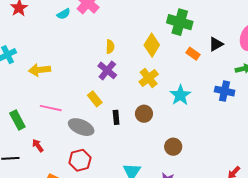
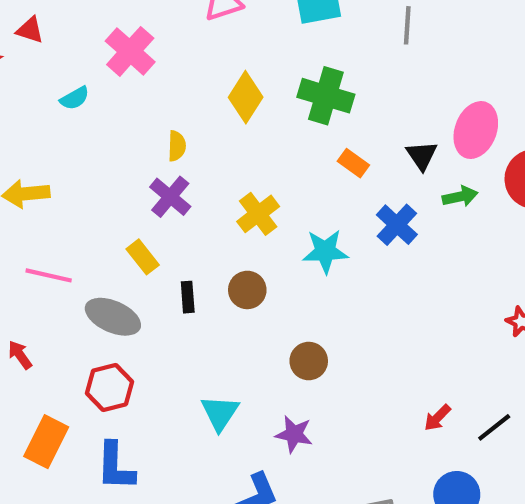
cyan semicircle: (64, 14) -> (75, 98), moved
black triangle: (216, 44) -> (422, 155), moved, turned -35
yellow diamond: (152, 45) -> (246, 97), moved
blue cross: (225, 91) -> (397, 225), moved, turned 30
cyan star: (180, 95) -> (325, 251), turned 30

